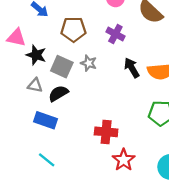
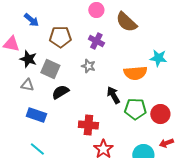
gray star: (89, 63) -> (88, 66), moved
black arrow: (132, 68) -> (113, 95), moved
black semicircle: (58, 93) -> (60, 92), moved

